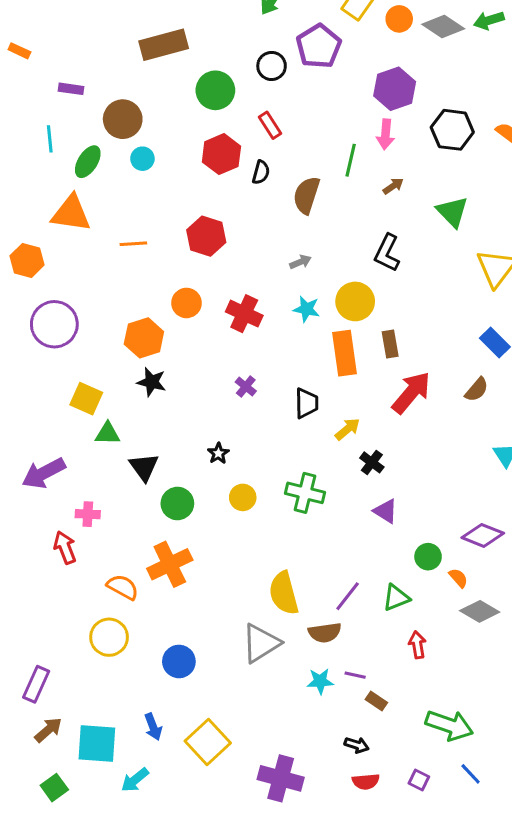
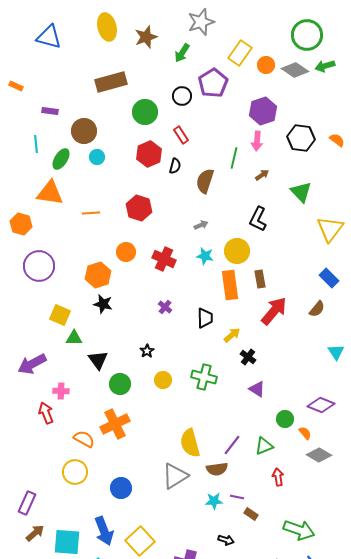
blue arrow: (153, 727) -> (104, 531), size x1.6
black arrow: (357, 745) -> (226, 540), moved

